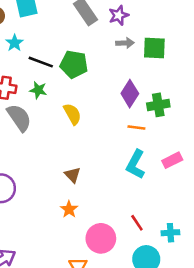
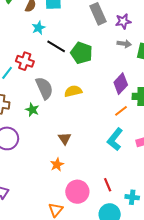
green star: (38, 90) -> (32, 110), moved
yellow semicircle: (72, 114) -> (73, 91), turned -84
gray semicircle: (19, 118) -> (44, 88), moved
orange line: (136, 128) -> (121, 111), turned -56

